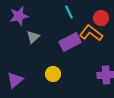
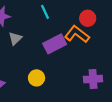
cyan line: (69, 12) -> (45, 12), moved

